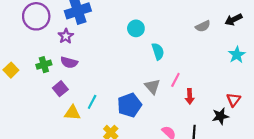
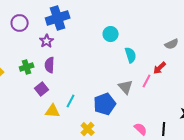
purple circle: (36, 16) -> (20, 23), size x0.7
gray semicircle: (203, 26) -> (172, 44), moved
purple semicircle: (69, 62) -> (50, 65), turned 77
red arrow: (190, 96) -> (160, 68), moved, turned 48

